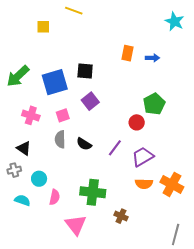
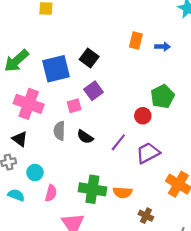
black square: (85, 71) -> (89, 58), turned 30
pink cross: (31, 115) -> (29, 104), size x1.5
pink square: (63, 115) -> (74, 106), moved
orange semicircle: (144, 184) -> (123, 192), moved
brown cross: (121, 216) -> (146, 216), moved

